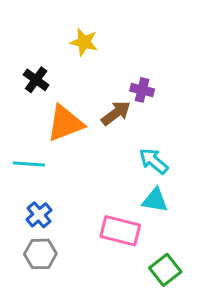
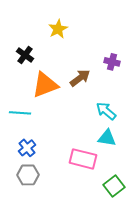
yellow star: (84, 42) -> (58, 29), turned 30
purple cross: (142, 90) -> (112, 62), moved

